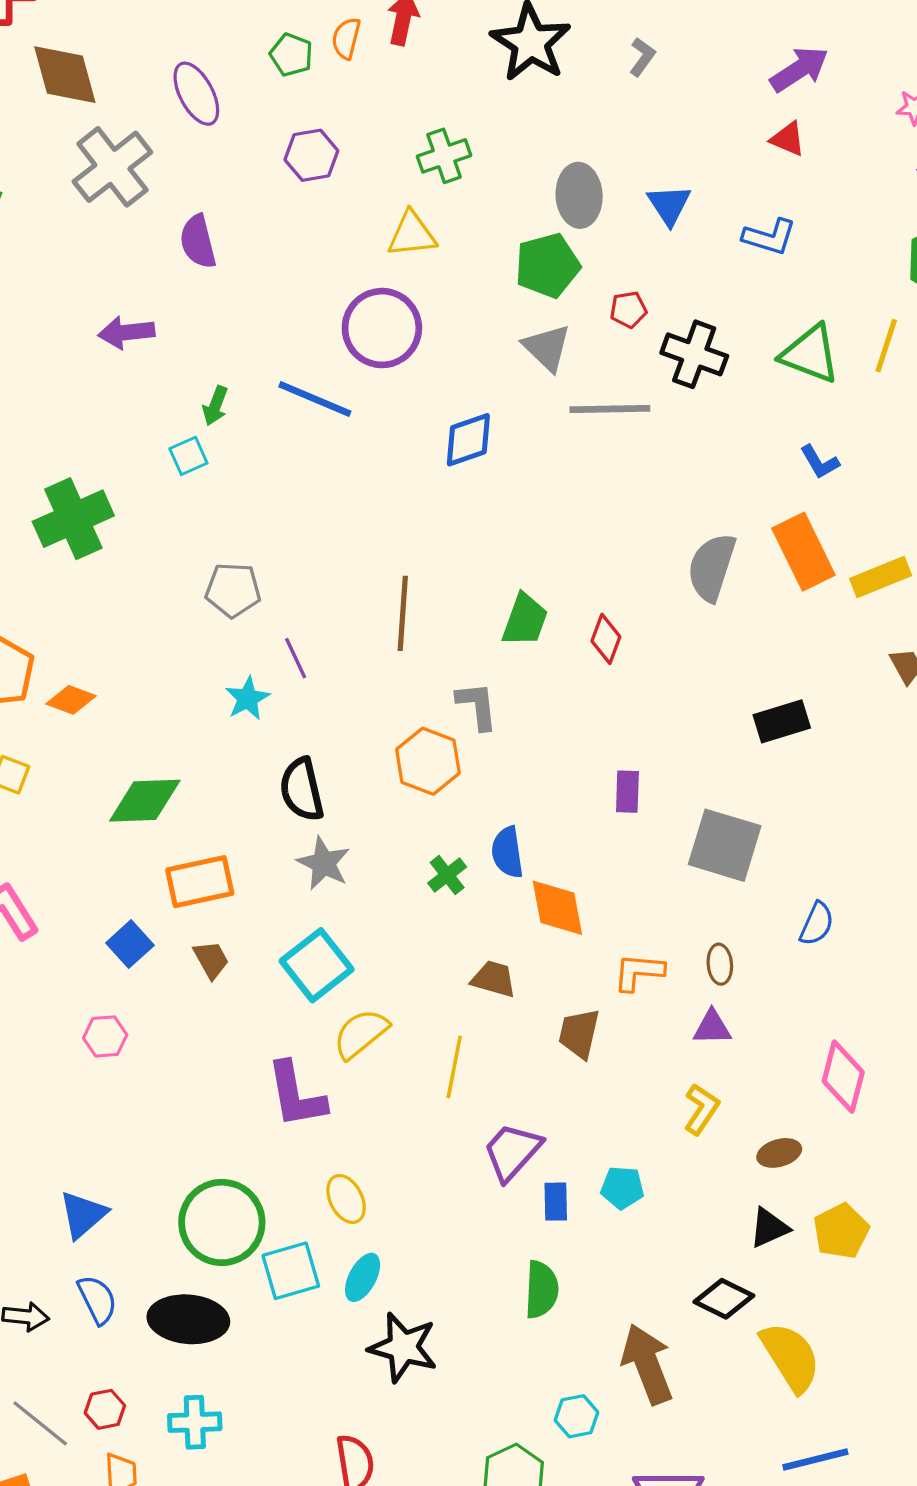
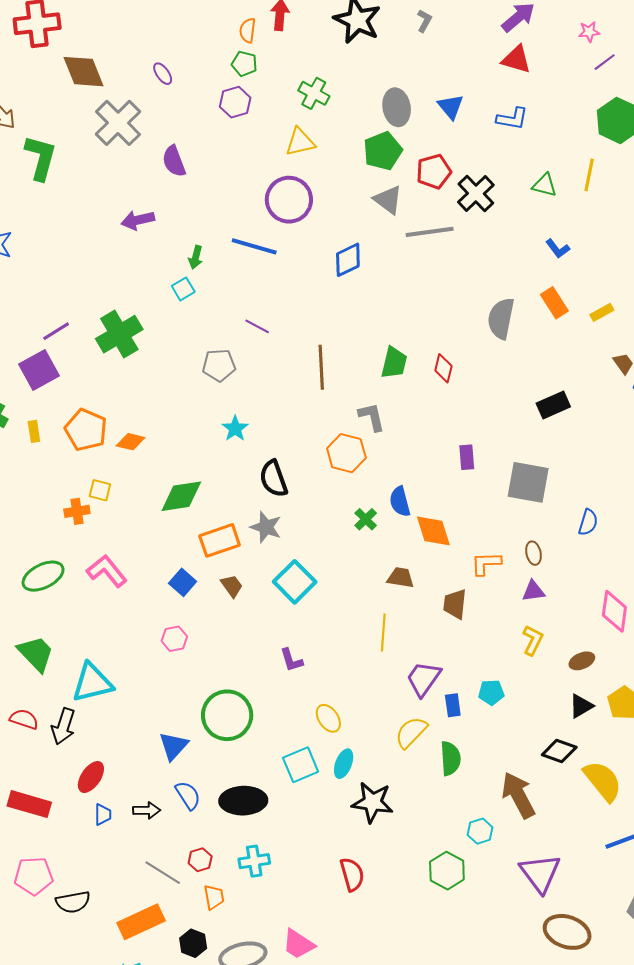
green pentagon: (291, 55) -> (244, 64), moved
purple ellipse: (196, 94) -> (163, 74), size x0.6
red triangle: (788, 139) -> (516, 59), size x1.4
green cross: (444, 156) -> (314, 93), turned -36
red pentagon: (628, 310) -> (434, 172), size x1.6
black cross: (694, 354) -> (476, 193), turned 33
green triangle: (810, 354) -> (545, 185), size x0.7
orange rectangle: (803, 552) -> (554, 303), size x0.7
yellow rectangle: (881, 577) -> (602, 312), size x0.7
purple line: (296, 658) -> (257, 326), moved, turned -30
gray star: (324, 863) -> (266, 527), moved
yellow semicircle: (361, 1034) -> (411, 732), moved
purple L-shape: (296, 1095) -> (291, 660), size x0.6
green circle: (222, 1222) -> (227, 715), moved

